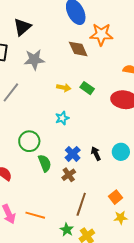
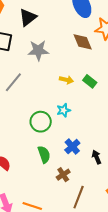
green circle: (29, 141) -> (41, 122), moved
black arrow: (96, 154) -> (97, 157), moved
brown cross: (69, 175) -> (63, 175), moved

